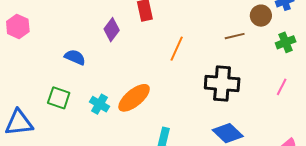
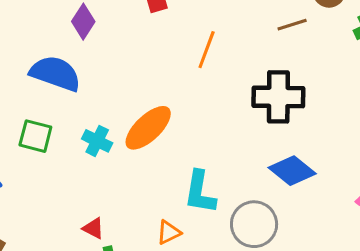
purple diamond: (112, 30) -> (83, 22), moved
blue semicircle: (75, 57) -> (55, 73), size x1.6

